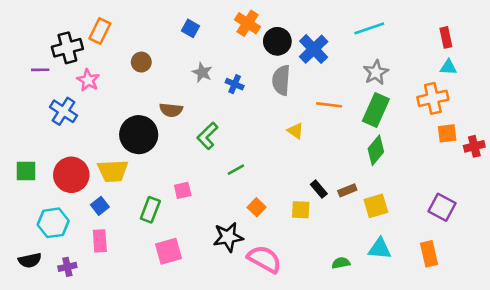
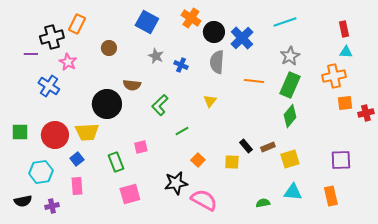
blue square: (191, 28) -> (147, 22), size x1.6
yellow triangle: (295, 131) -> (210, 101), moved, turned 32
purple square: (442, 207) -> (341, 160), turned -30
green rectangle: (150, 210) -> (116, 162), turned -42

